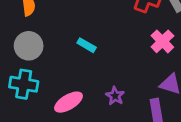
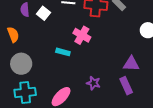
pink cross: (162, 41) -> (82, 35), moved

